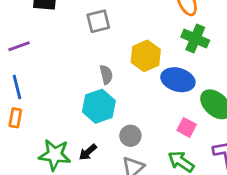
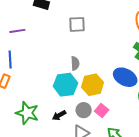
yellow hexagon: (146, 56) -> (93, 85), moved
pink square: (187, 127) -> (102, 111), moved
black arrow: (88, 152) -> (59, 115), moved

